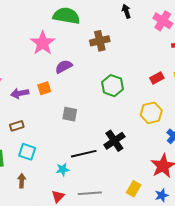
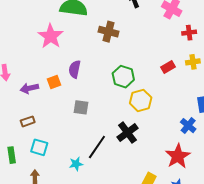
brown cross: (100, 41) -> (109, 32), turned 30
purple semicircle: (64, 67) -> (75, 69), moved, turned -48
yellow hexagon: (151, 113) -> (141, 100), moved
black line: (84, 154) -> (97, 147), turned -40

